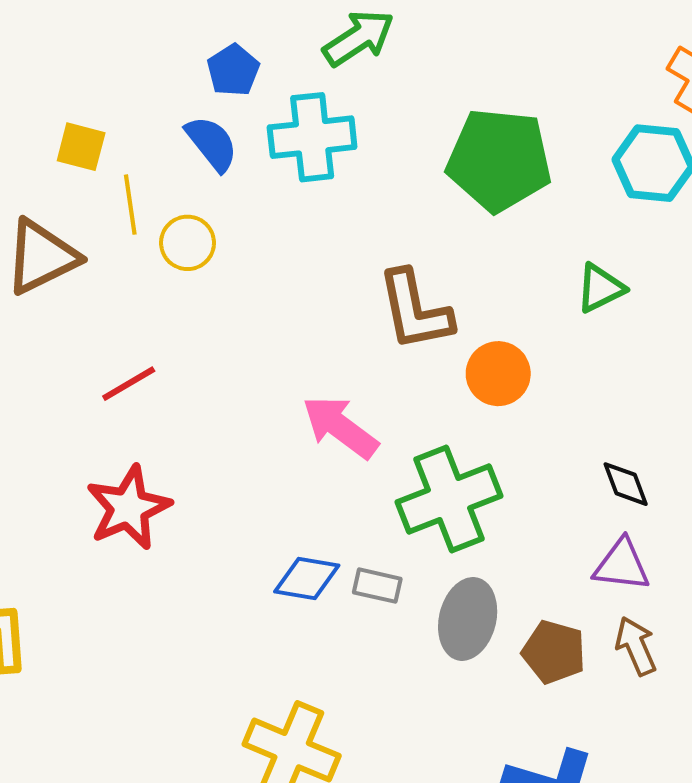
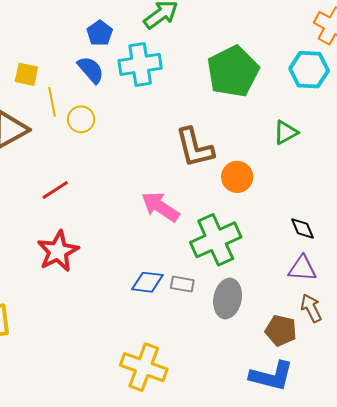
green pentagon: (499, 160) -> (233, 71), turned -30
brown pentagon: (554, 652) -> (281, 330), moved

